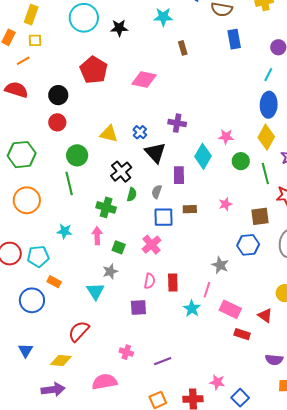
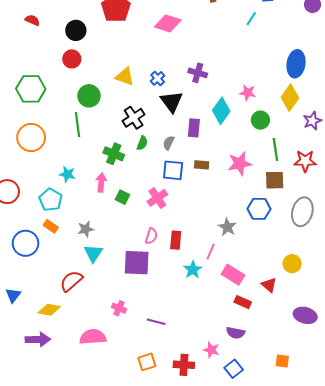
cyan line: (268, 75) -> (251, 19), moved
red semicircle: (16, 90) -> (32, 20), size x0.6
green line: (265, 174) -> (275, 150), moved
pink star: (225, 204) -> (240, 164), size x1.6
cyan pentagon: (38, 256) -> (51, 200), moved, turned 30
gray star: (110, 271) -> (86, 229), moved
cyan triangle: (95, 291) -> (93, 253), moved
purple square: (138, 307) -> (137, 263), size x1.5
purple semicircle: (274, 360) -> (235, 333), moved
purple line: (163, 361) -> (156, 322), turned 30

